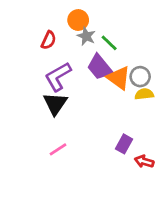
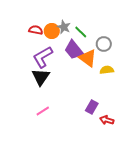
orange circle: (78, 20) -> (52, 31), moved
red semicircle: (49, 40) -> (36, 30), turned -104
gray circle: (140, 77) -> (104, 44), moved

